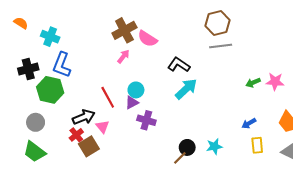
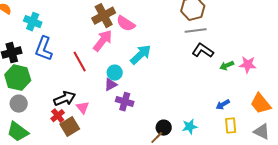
pink arrow: (123, 56) -> (103, 41), size x1.6
black L-shape: (179, 65) -> (203, 51), moved
cyan arrow: (186, 89) -> (141, 55), moved
green hexagon: (50, 90) -> (18, 78), moved
red line: (108, 97) -> (80, 62), moved

